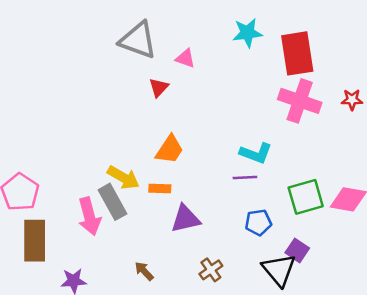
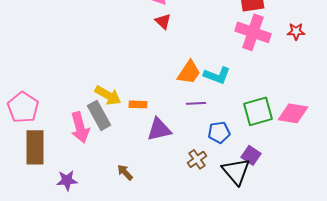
red triangle: (159, 88) -> (163, 21), moved, turned -30
orange trapezoid: (170, 150) -> (189, 72), moved
purple line: (245, 177) -> (196, 103), moved
brown cross: (211, 270) -> (197, 159), moved

